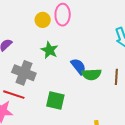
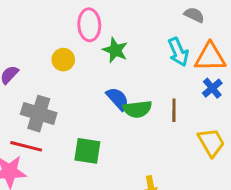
yellow circle: (43, 20) -> (63, 60), moved
green star: (49, 50) -> (115, 50), moved

